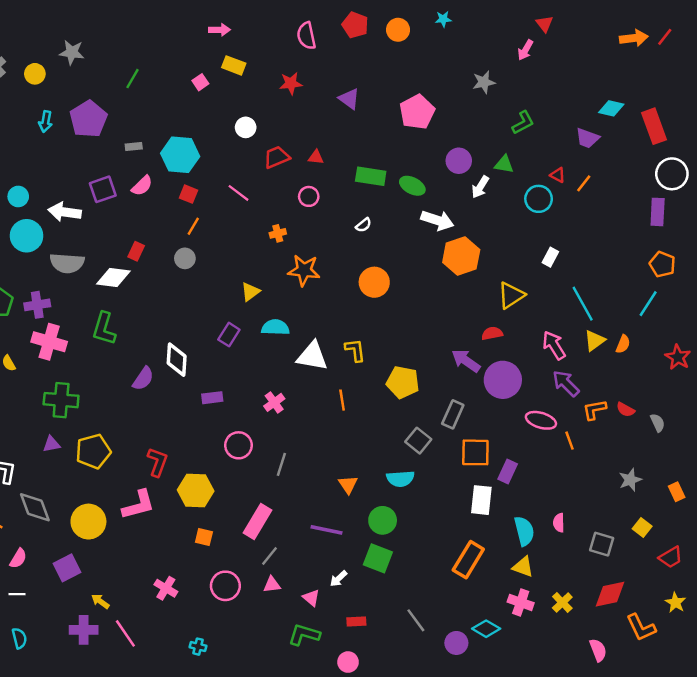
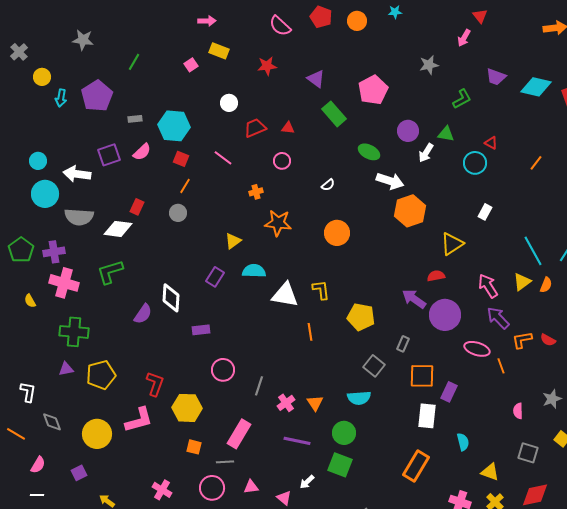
pink semicircle: (306, 36) -> (280, 26), turned -35
yellow circle: (35, 74) -> (42, 77), moved
cyan diamond: (611, 108) -> (536, 87), size x1.4
purple trapezoid: (587, 138) -> (496, 77), moved
green rectangle: (371, 176) -> (334, 114), moved, turned 40
orange line: (584, 183) -> (536, 163), moved
cyan line: (583, 304) -> (533, 251), moved
green L-shape: (104, 329) -> (110, 272), turned 56
pink cross: (274, 402) -> (286, 403), moved
gray rectangle: (453, 414) -> (403, 344), size x0.7
gray diamond: (35, 507) -> (52, 422), size x0.7
pink semicircle: (559, 523) -> (518, 411), moved
cyan semicircle: (524, 531) -> (463, 442), size x0.7
gray line: (269, 556) -> (225, 462), moved, turned 48
yellow triangle: (523, 567) -> (490, 472), moved
purple square: (67, 568) -> (79, 473), size x0.7

